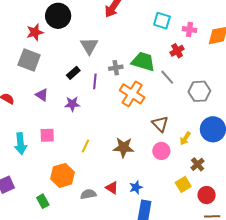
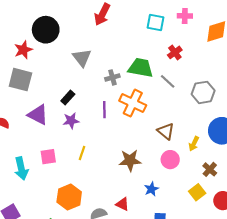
pink cross: (189, 30) -> (185, 16), moved
black rectangle: (73, 73) -> (68, 98), moved
purple line: (95, 81) -> (104, 110), moved
purple triangle: (42, 95) -> (38, 115), size x1.5
yellow line: (86, 146) -> (82, 153), moved
blue star: (136, 187) -> (151, 189), moved

